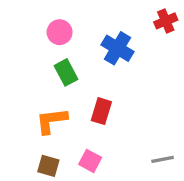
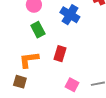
pink square: (90, 161) -> (72, 85), moved
brown square: (48, 166) -> (20, 82), moved

